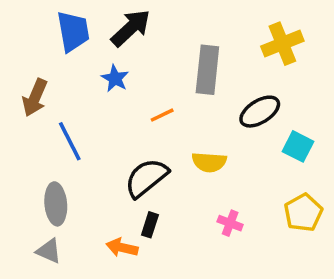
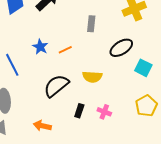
gray rectangle: (207, 70) -> (91, 24), size x0.6
blue star: (115, 78) -> (40, 47), moved
black rectangle: (150, 225) -> (79, 111), moved

